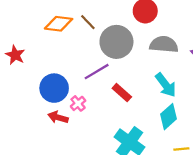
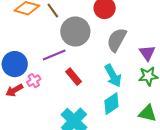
gray semicircle: (164, 44) -> (117, 40), turned -75
red arrow: (58, 117) -> (14, 90), turned -54

